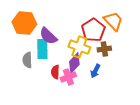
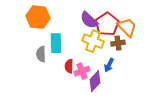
orange trapezoid: (113, 21) -> (127, 27), moved
purple semicircle: (48, 36) -> (89, 20), moved
purple diamond: (74, 63) -> (95, 81), moved

